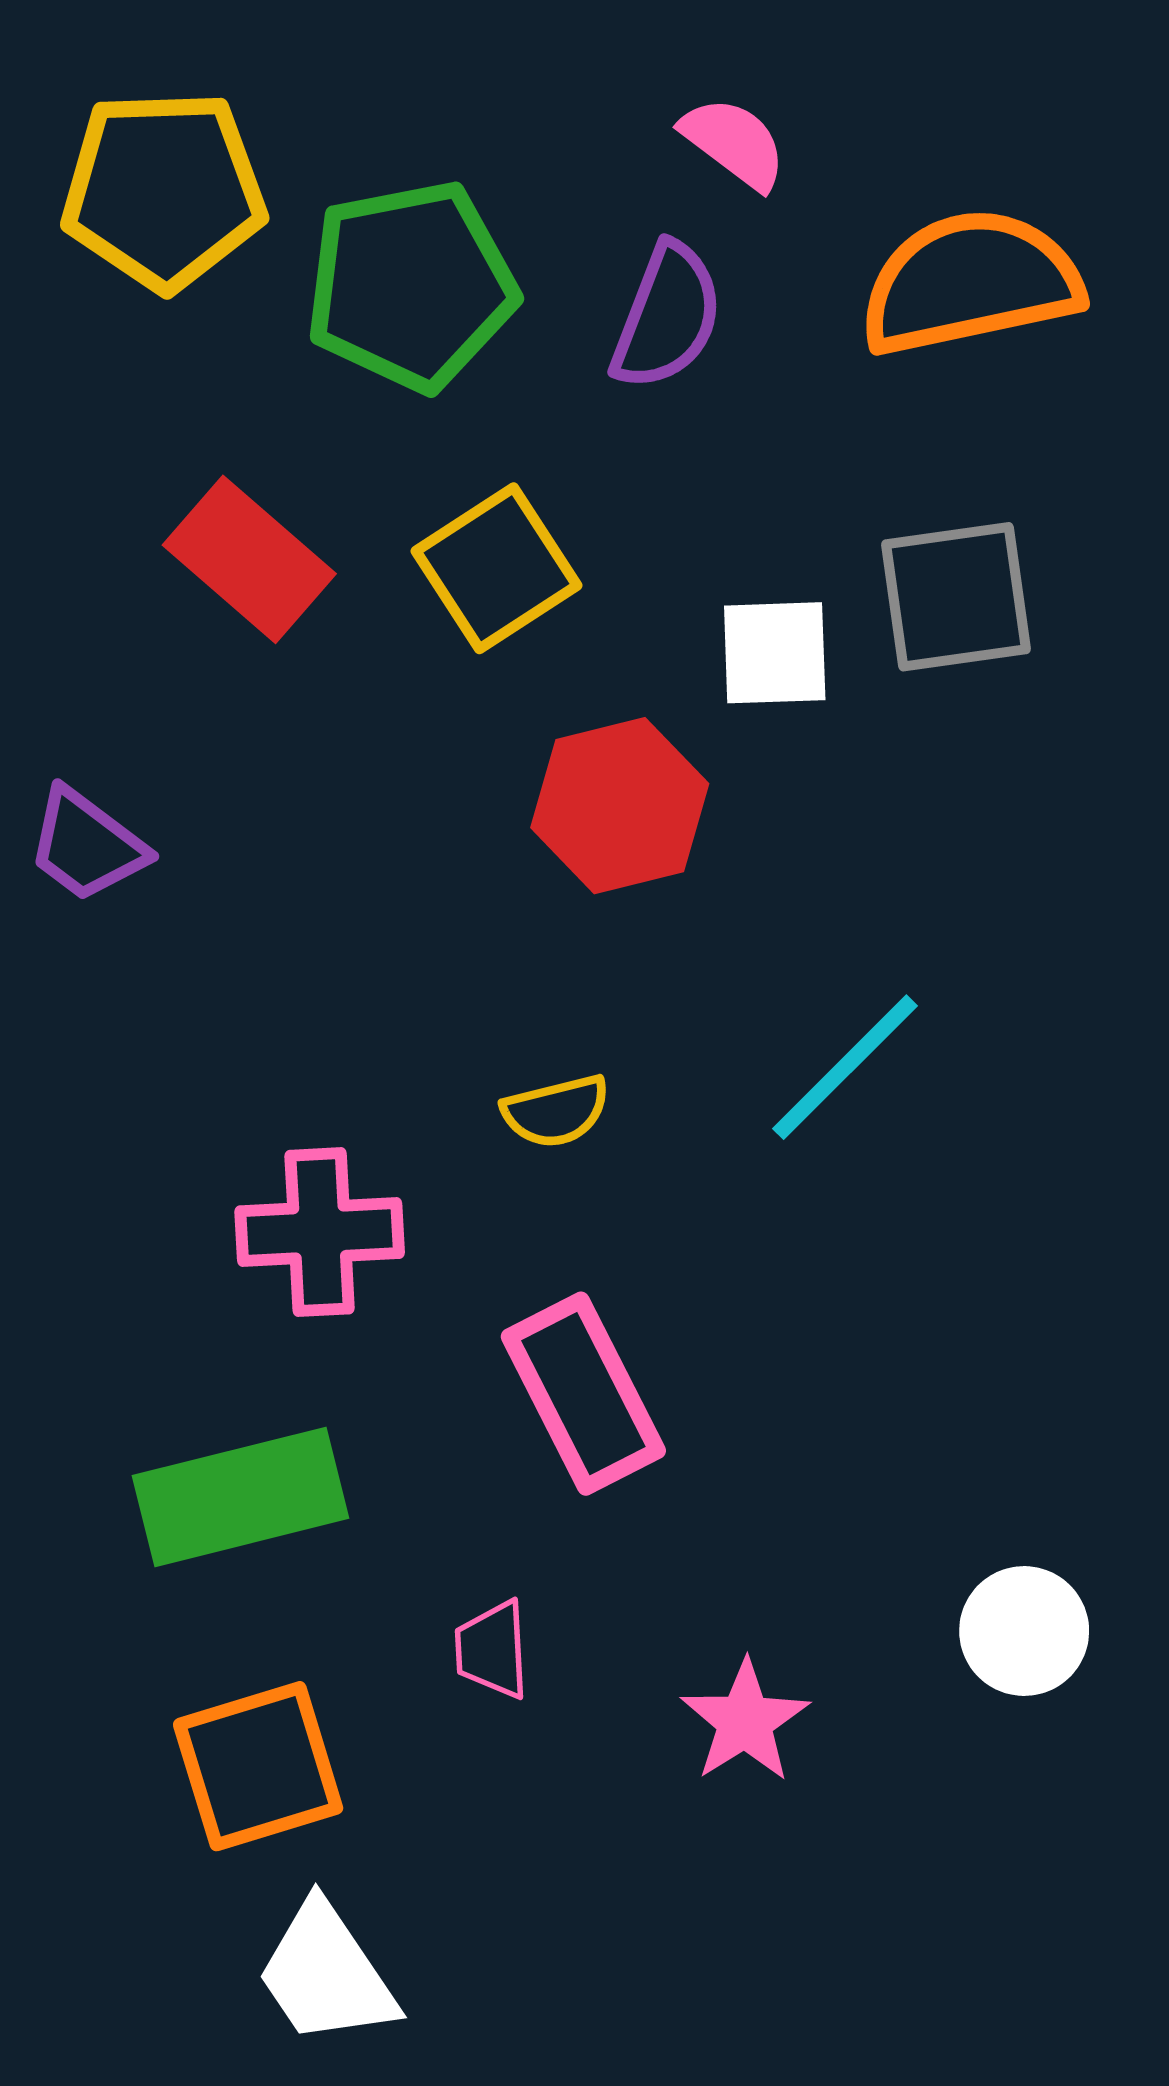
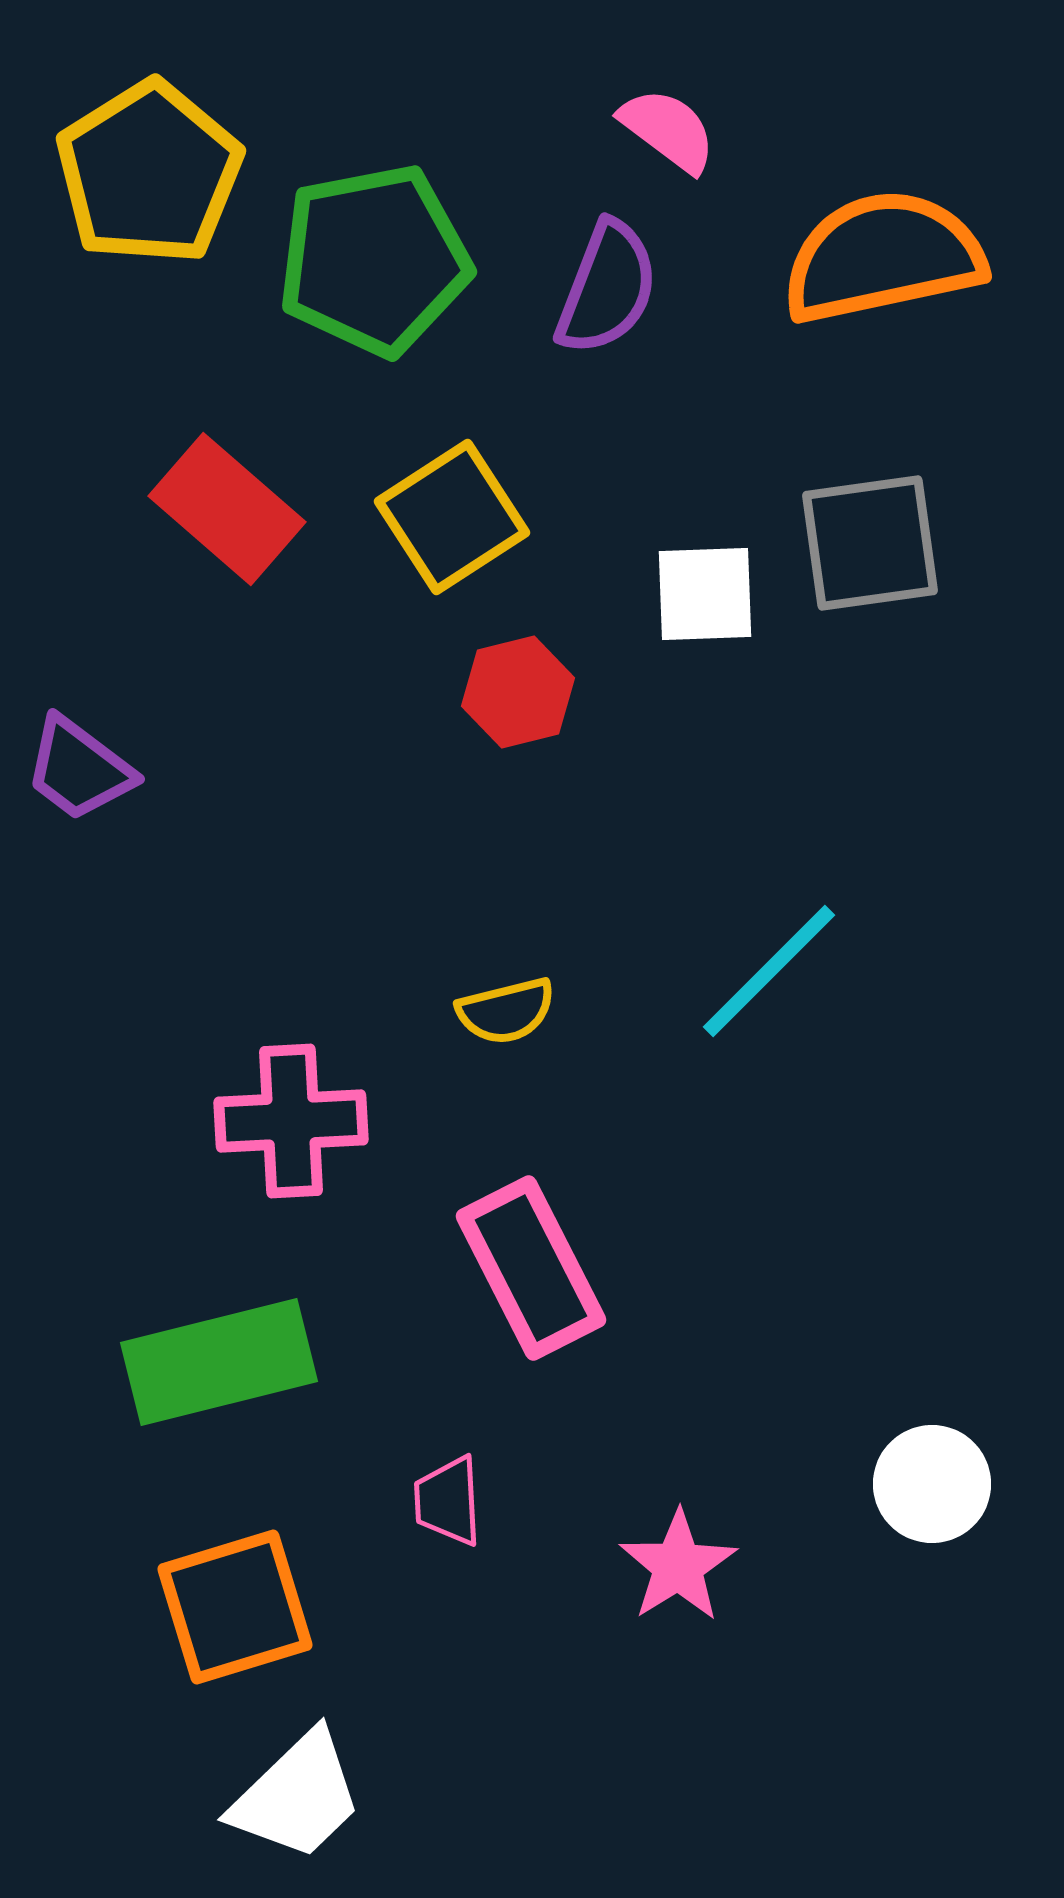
yellow pentagon: (164, 190) -> (149, 173), turned -30
red hexagon: (620, 806) -> (518, 692), moved, size x0.7
white trapezoid: (326, 1974) -> (297, 1796), turned -100

